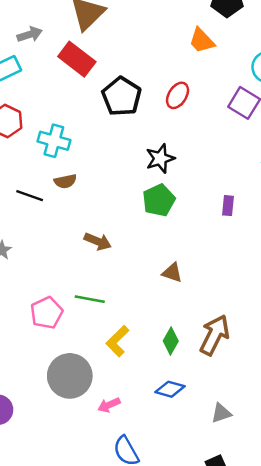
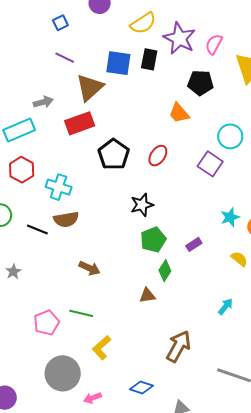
red rectangle: (77, 59) -> (80, 123), turned -60
brown semicircle: (65, 181) -> (66, 219), size x1.4
green pentagon: (159, 200) -> (153, 240), moved
purple rectangle: (228, 206) -> (194, 244), turned 49
brown triangle: (172, 273) -> (147, 295), turned -30
green diamond: (171, 341) -> (165, 271), moved

